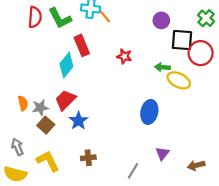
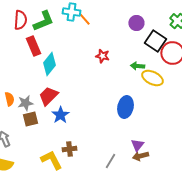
green L-shape: (60, 18) -> (43, 21), turned -85
black square: (182, 40) -> (155, 41), turned 30
red rectangle: (82, 45) -> (33, 46), moved
brown square: (46, 125) -> (30, 119), turned 35
yellow L-shape: (48, 161) -> (51, 160), moved
brown arrow: (196, 165) -> (140, 156), moved

